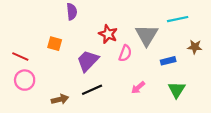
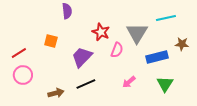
red line: (20, 56) -> (19, 53), turned -56
blue rectangle: (168, 61) -> (157, 57), size x1.5

